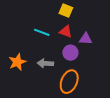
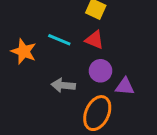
purple triangle: (86, 39) -> (125, 86), moved
orange star: (17, 62) -> (24, 51), moved, turned -30

